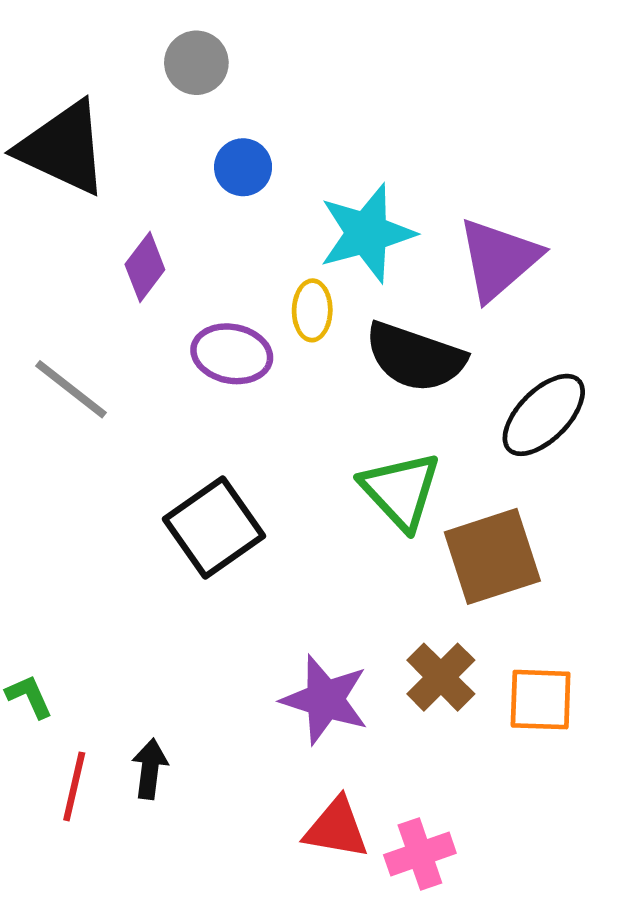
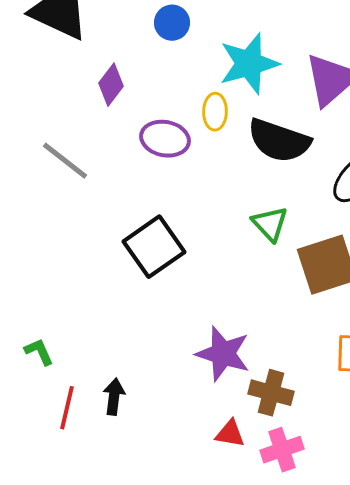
green triangle: (401, 491) -> (270, 224), size x0.7
brown cross: (441, 677) -> (271, 393), moved, turned -30
red triangle: (336, 828) -> (230, 434), size x0.7

